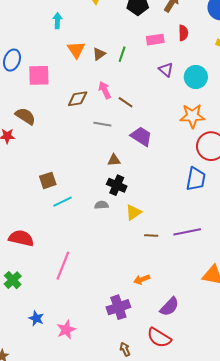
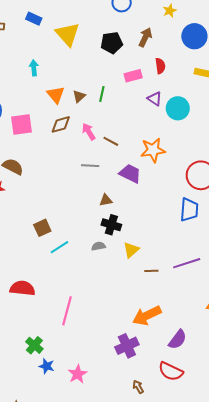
purple triangle: (166, 70) -> (155, 99), moved
brown diamond: (78, 99) -> (61, 124), moved
orange star: (192, 116) -> (153, 150), moved
orange arrow: (142, 279) -> (147, 316), size x1.8
green cross: (13, 280) -> (34, 345), moved

